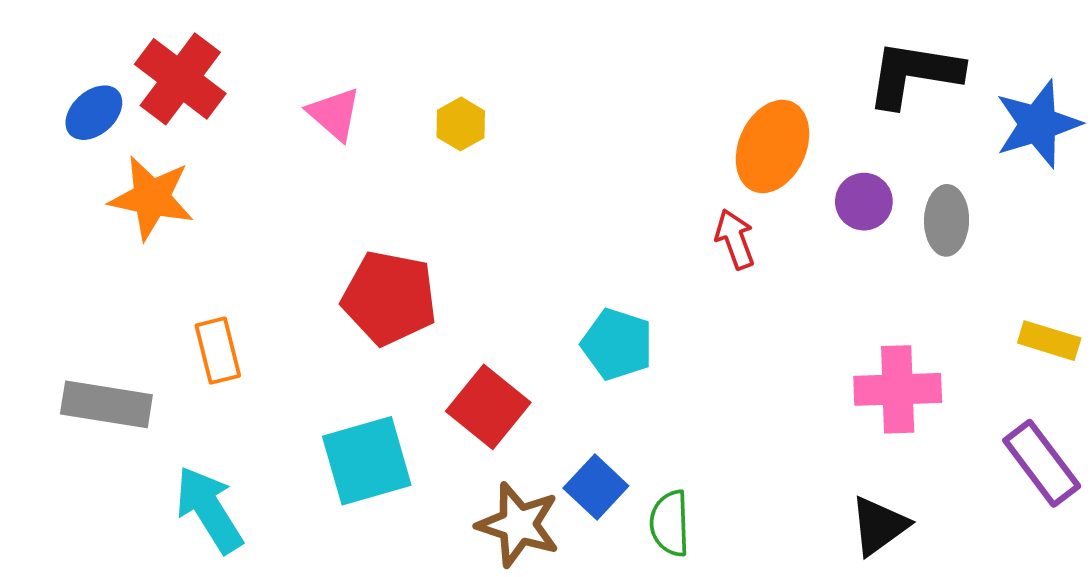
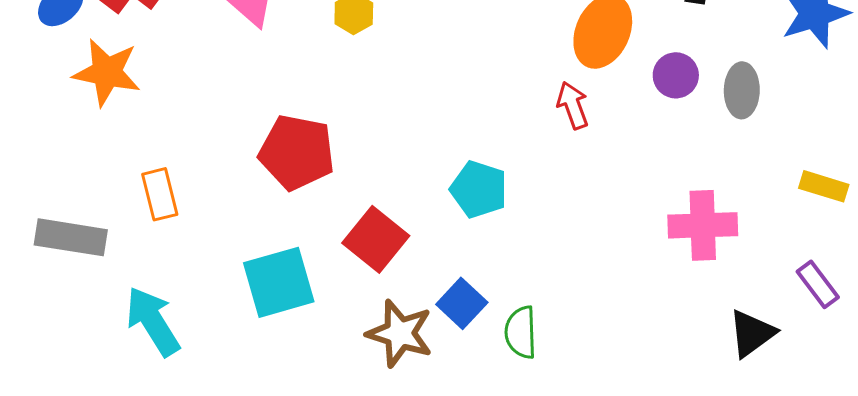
purple rectangle: (1042, 463) -> (818, 284), size x0.7
black triangle: (879, 526) -> (752, 333), moved

